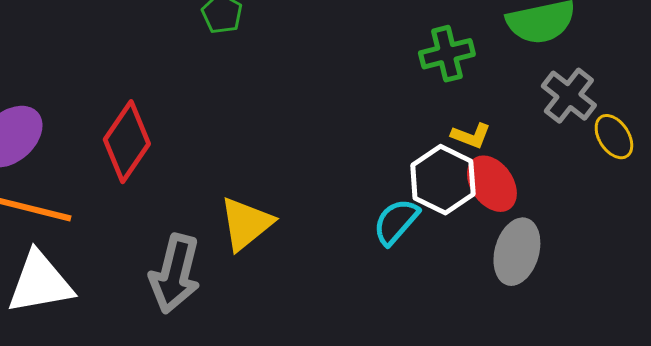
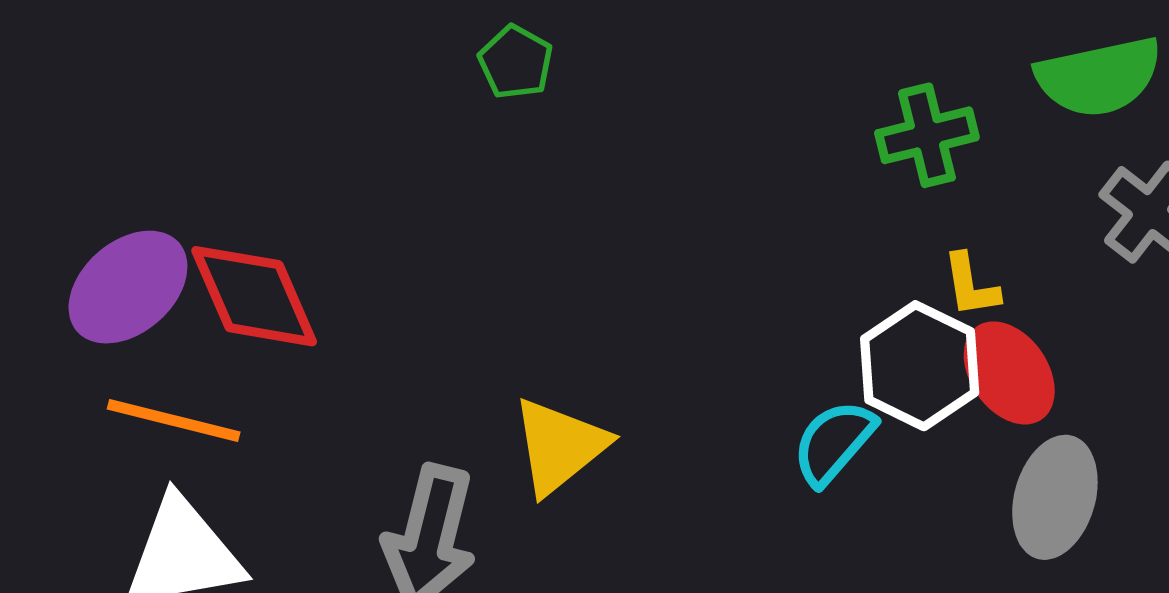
yellow L-shape: (471, 136) -> (971, 285), turned 60
red diamond: (127, 142) -> (254, 296), moved, turned -58

